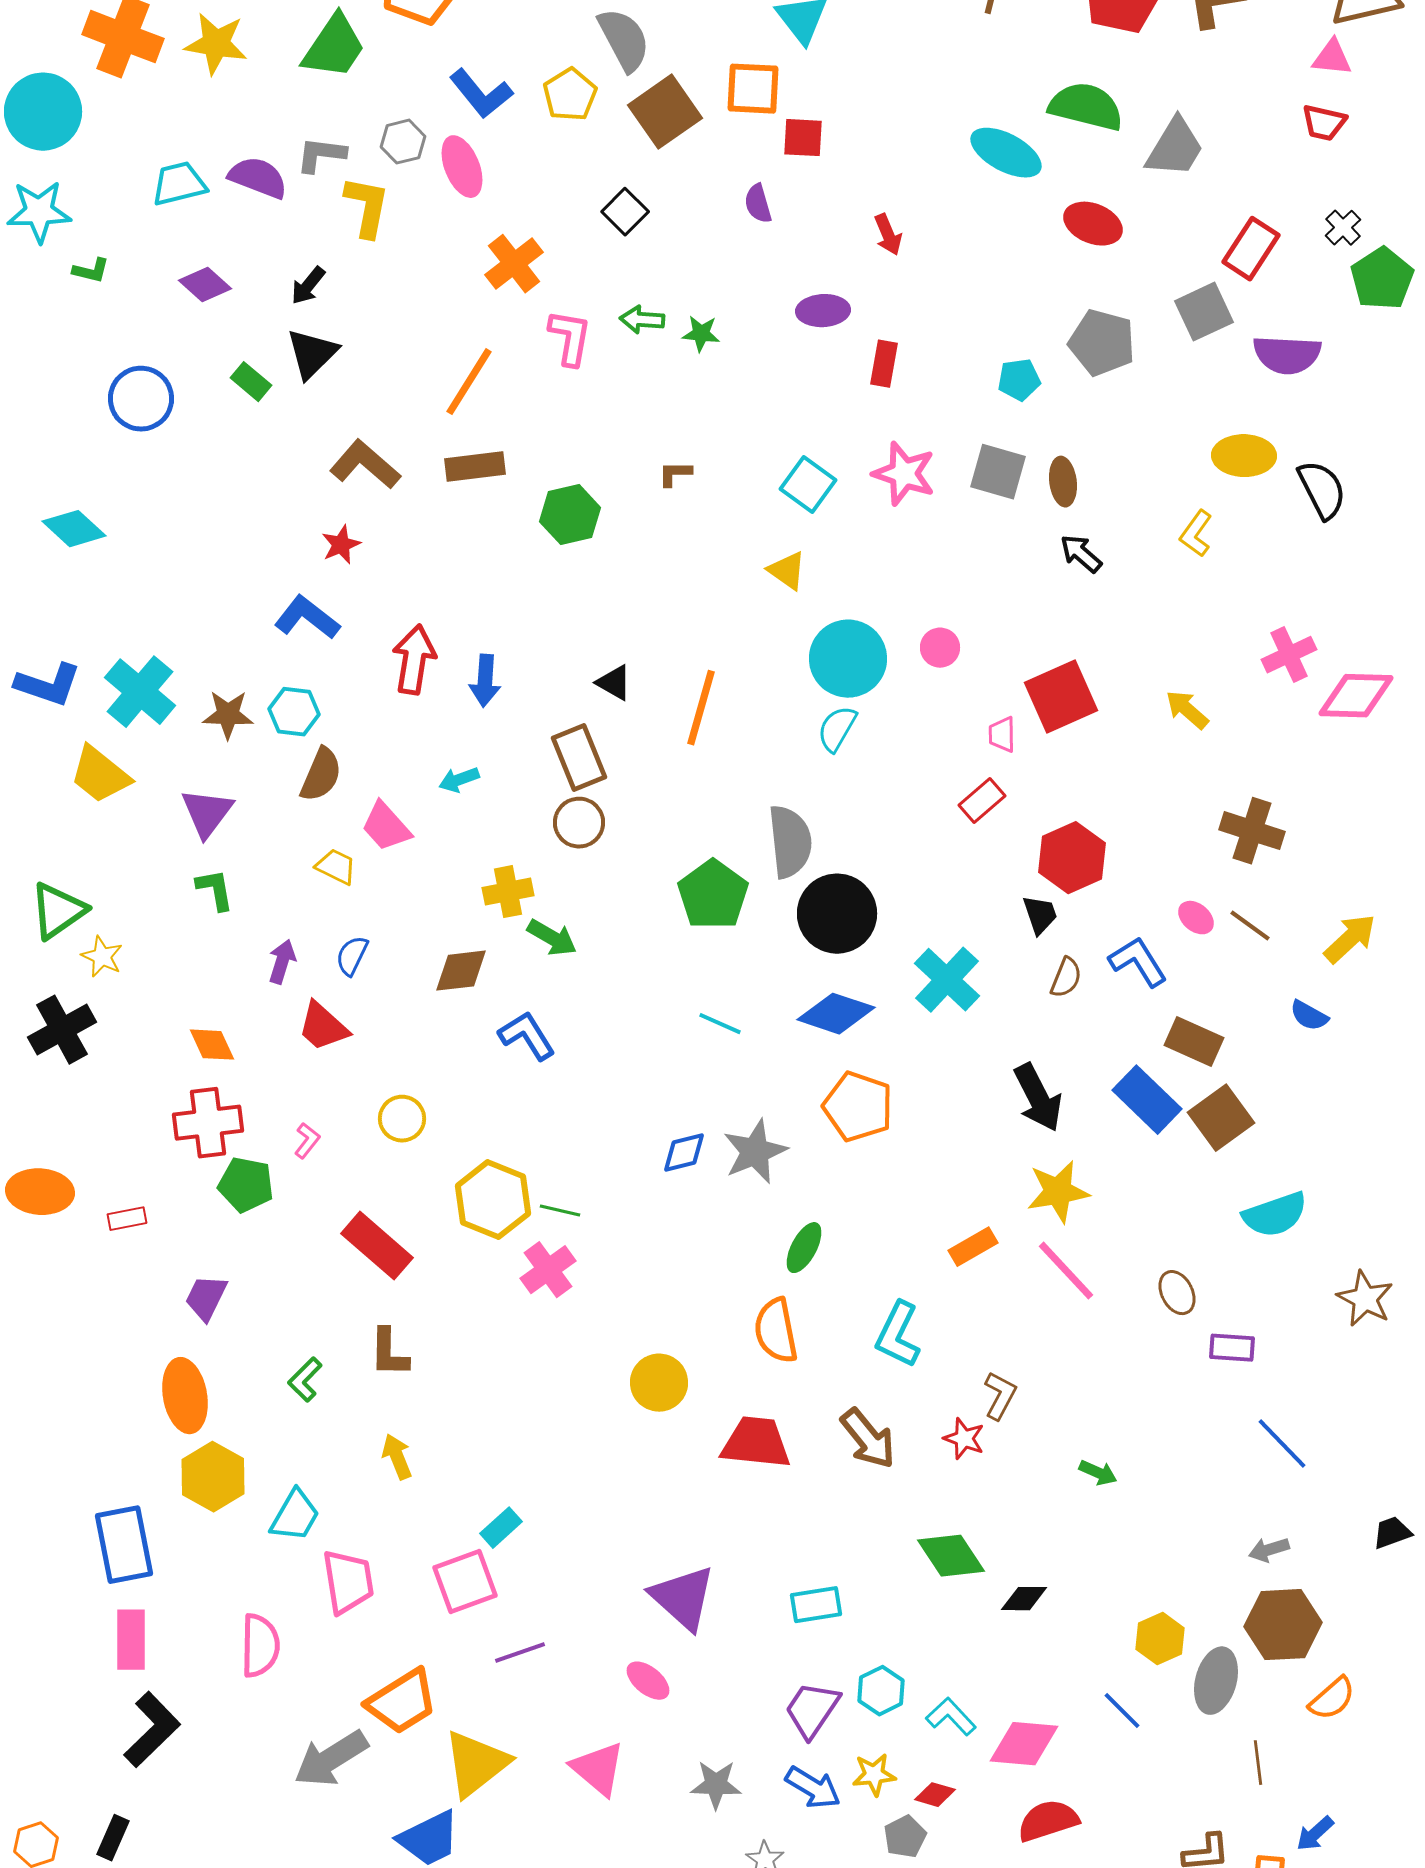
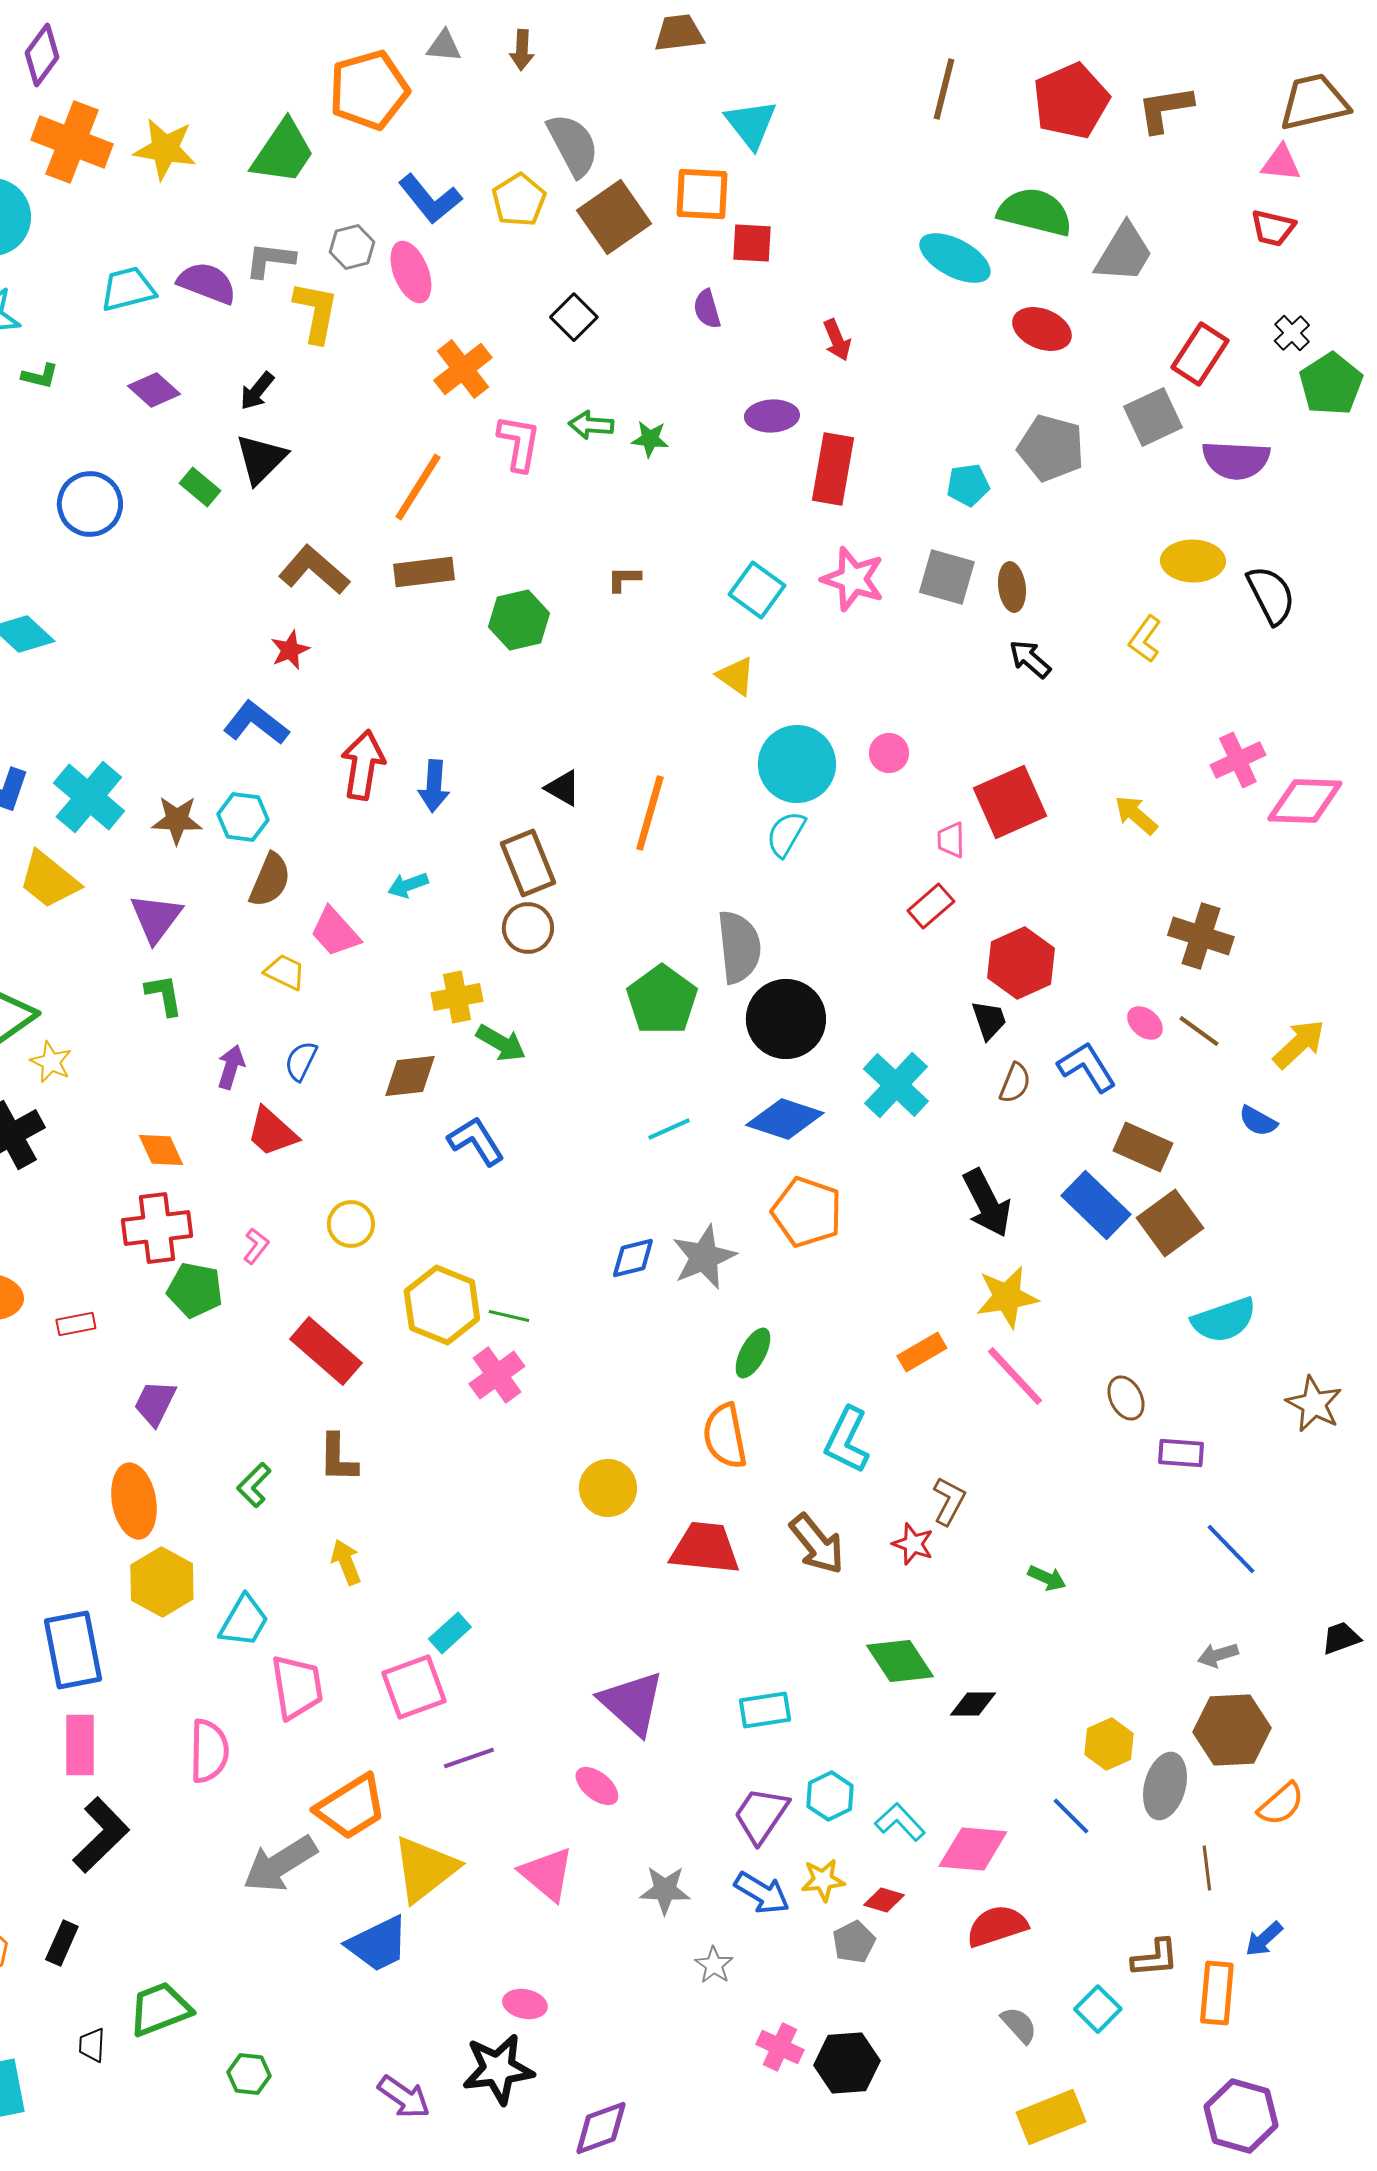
red rectangle: (884, 364) -> (833, 469), size x1.5
cyan line: (720, 1024) -> (669, 1129), turned -48

